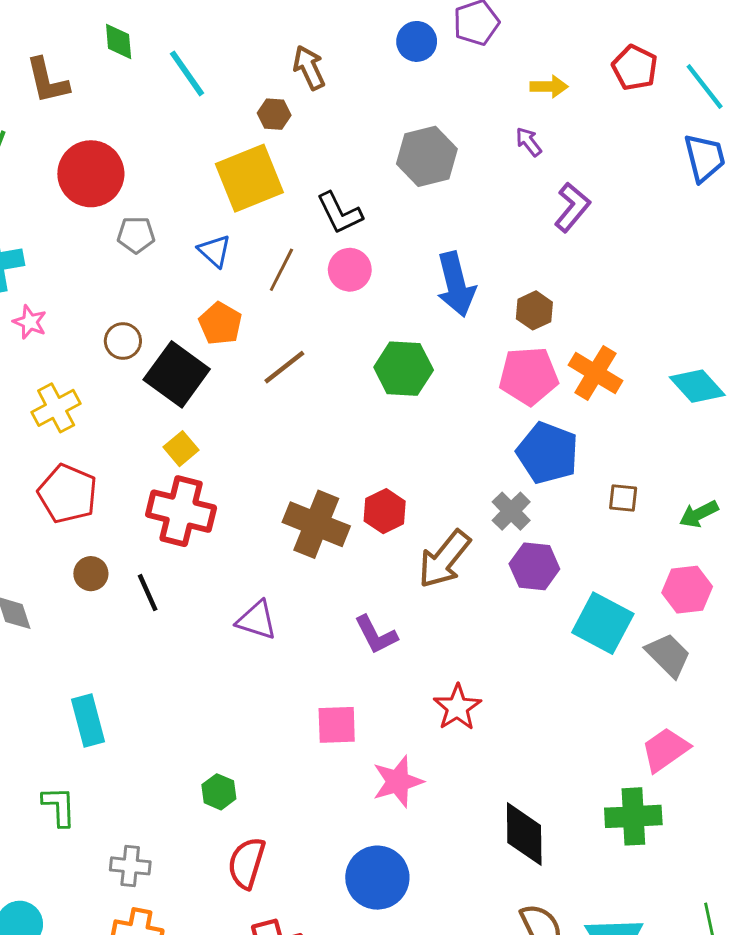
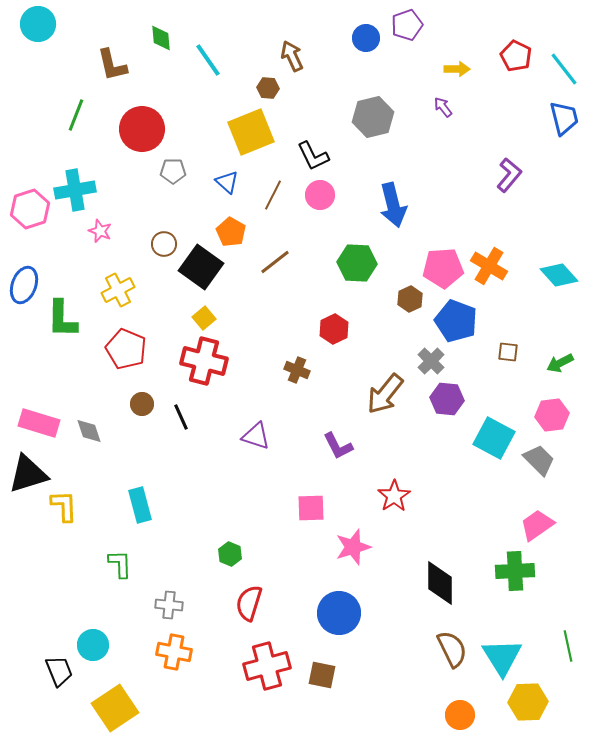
purple L-shape: (572, 207) -> (509, 175), moved
brown hexagon: (534, 310) -> (410, 299), moved
red hexagon: (385, 511) -> (334, 329), moved
brown cross: (316, 524) -> (297, 370), size x0.6

